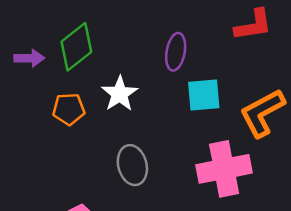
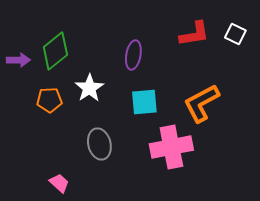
cyan square: (204, 95) -> (144, 102), moved

